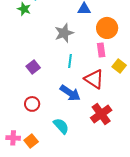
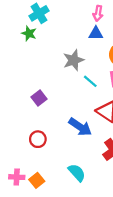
cyan line: (70, 61) -> (90, 81), moved, turned -56
cyan semicircle: (61, 126) -> (77, 173), moved

